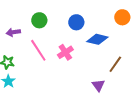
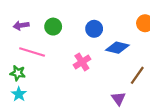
purple arrow: (13, 32) -> (21, 25), moved
pink line: (38, 50) -> (32, 52), moved, turned -40

